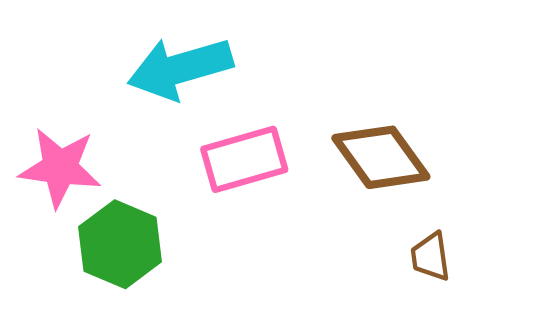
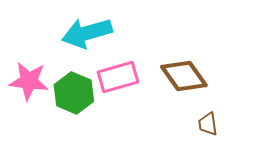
green hexagon: (120, 244) -> (74, 93), moved

